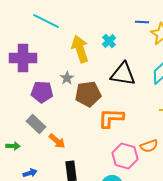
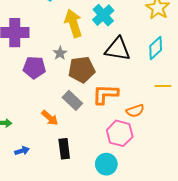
cyan cross: (109, 41) -> (103, 15), size x1.5
gray rectangle: (36, 124) -> (72, 100), moved
orange semicircle: (149, 146) -> (135, 111), moved

